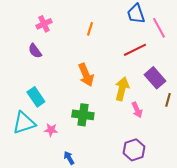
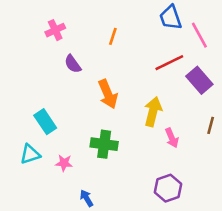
purple semicircle: (35, 51) -> (73, 64), moved
purple rectangle: (155, 78) -> (199, 80), moved
cyan triangle: (24, 123) -> (30, 154), size x0.7

